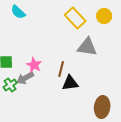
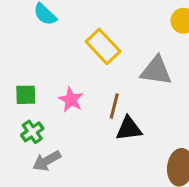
yellow rectangle: (75, 18) -> (103, 47), moved
gray arrow: (25, 78) -> (47, 161), moved

